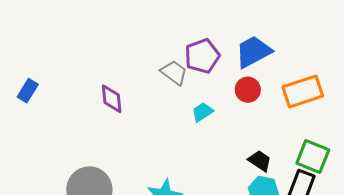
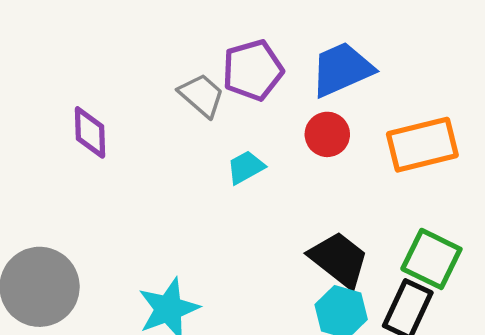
black trapezoid: (260, 161) -> (339, 259), size x1.5

